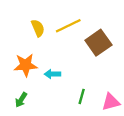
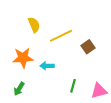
yellow line: (68, 26) -> (61, 36), moved
brown square: (98, 43) -> (88, 47), moved, size x0.6

